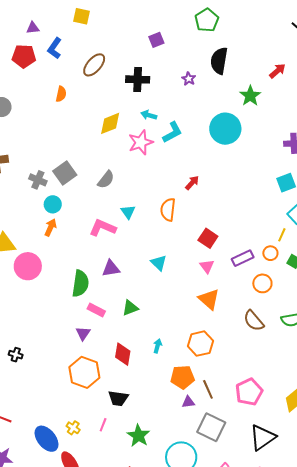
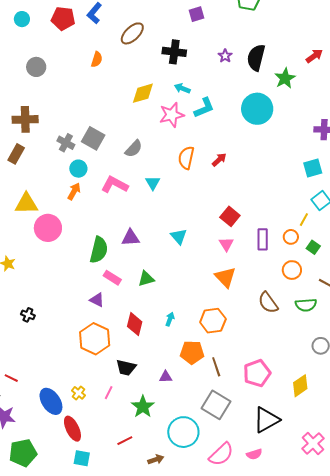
black semicircle: (219, 61) -> (256, 58), moved
gray square: (65, 173) -> (93, 138), turned -30
orange semicircle: (168, 210) -> (186, 158), moved
pink L-shape: (103, 228) -> (115, 185), moved
purple rectangle: (243, 258) -> (263, 239), turned -70
orange circle: (262, 283) -> (292, 270), moved
purple triangle: (83, 333) -> (97, 300), turned -42
purple triangle: (188, 402) -> (166, 377), moved

